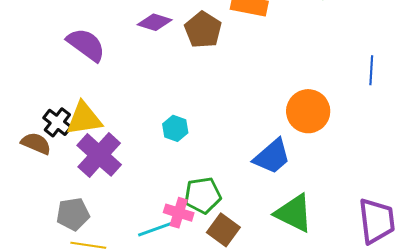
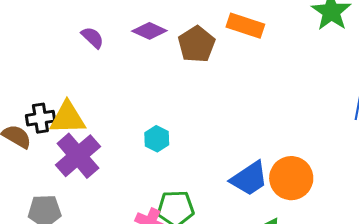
purple semicircle: (86, 45) -> (93, 38), moved, size x0.6
orange circle: (308, 111) -> (291, 178), moved
black cross: (57, 122) -> (40, 118), turned 36

